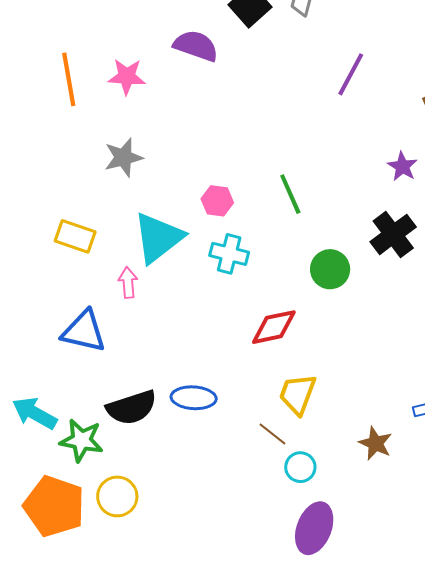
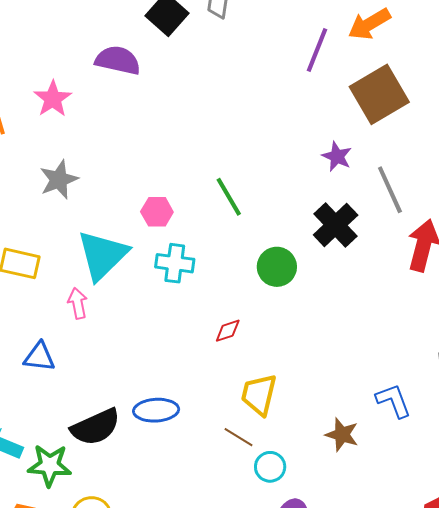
purple line: (351, 74) -> (317, 50), moved
pink star: (127, 77) -> (53, 99), turned -30
red diamond: (274, 327) -> (228, 331), size x0.6
blue triangle: (84, 331) -> (39, 357), size x0.7

